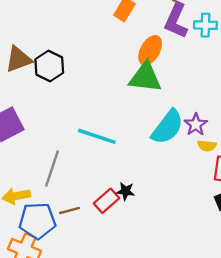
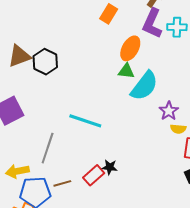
green triangle: (145, 77) -> (126, 71), size x0.6
cyan semicircle: (167, 127) -> (144, 86), moved

